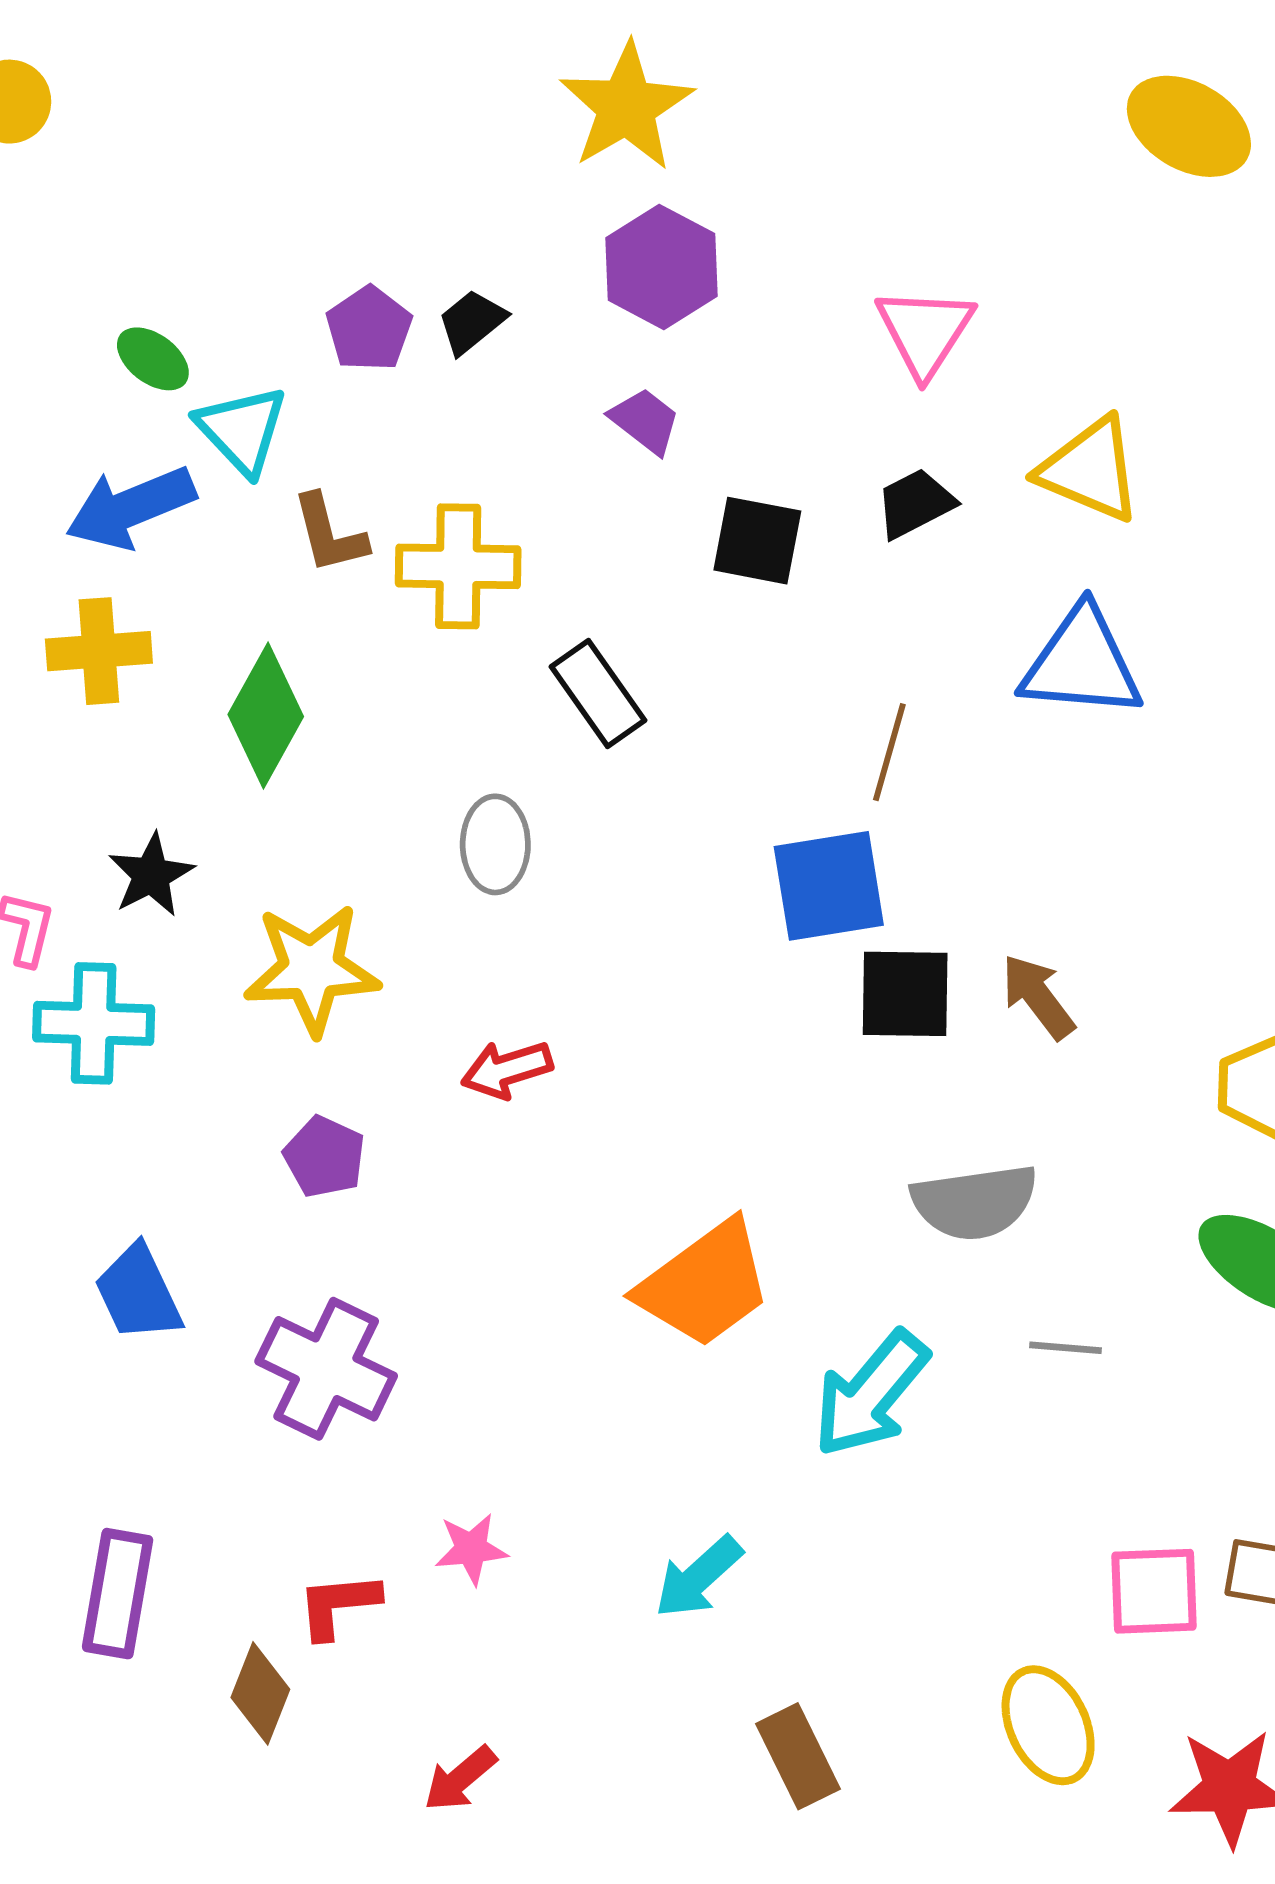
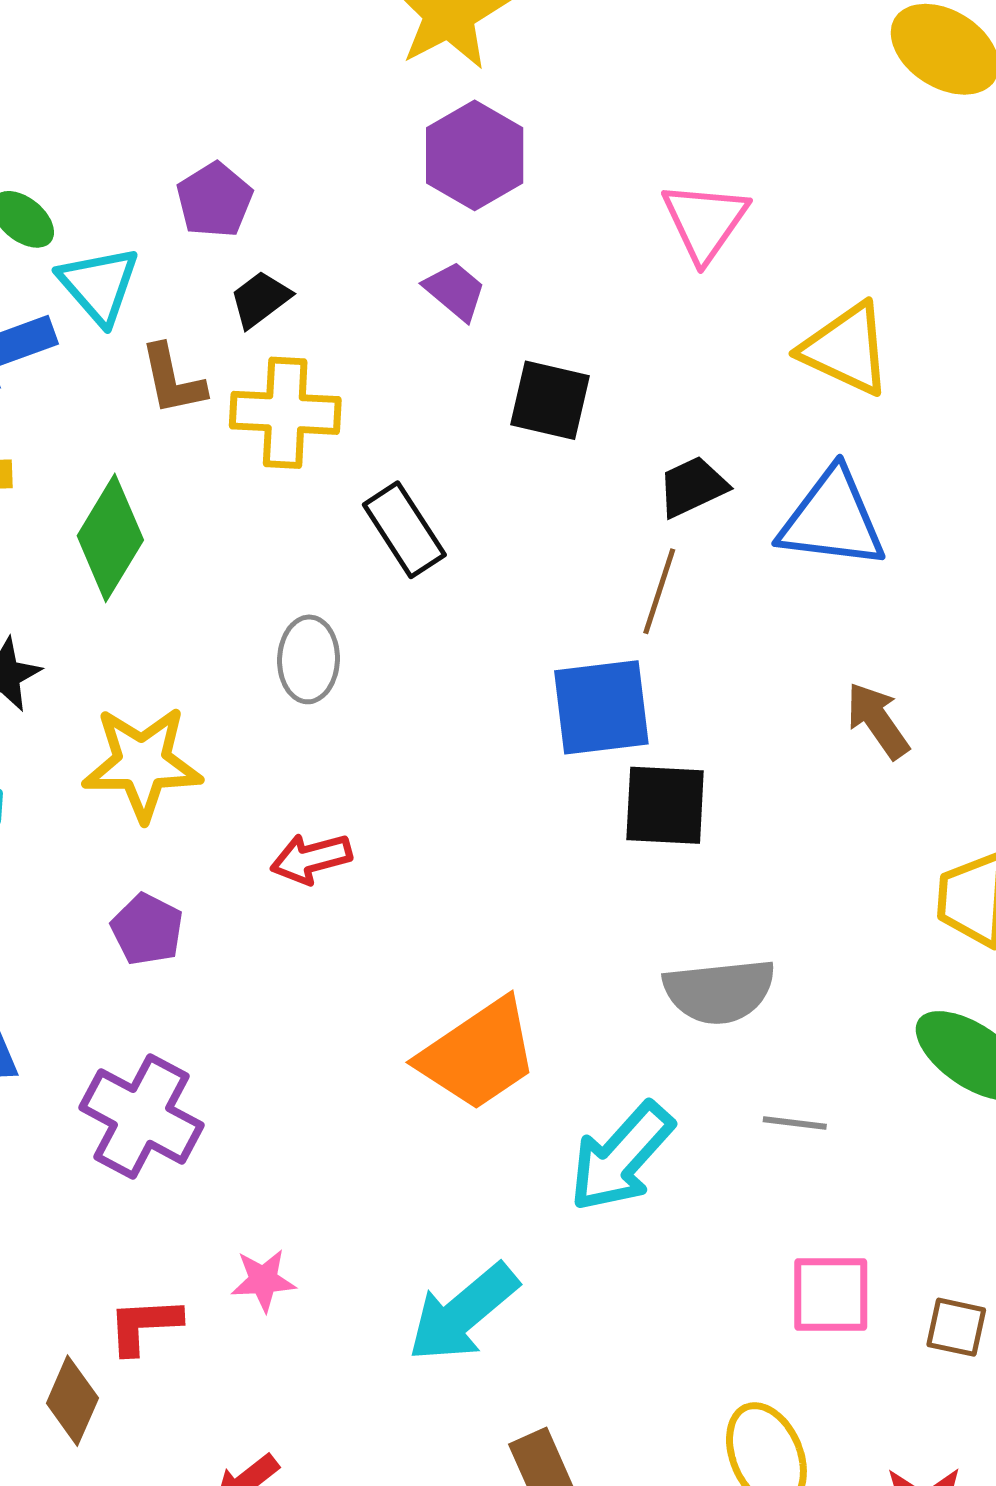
black trapezoid: (472, 322) -> (260, 299), moved
black trapezoid: (915, 503) -> (693, 487), moved
brown arrow: (1038, 997) -> (878, 721), moved
cyan arrow: (698, 1577) -> (463, 1313), size x1.4
pink square: (1154, 1591) -> (831, 1294), moved

